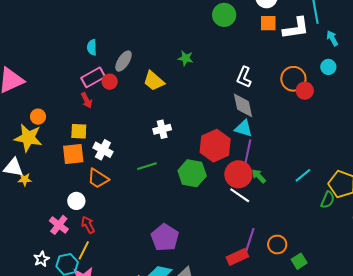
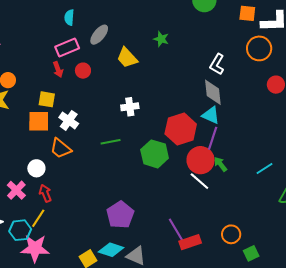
orange circle: (293, 79) -> (259, 48), moved
red circle: (110, 82) -> (83, 71), moved
purple line: (250, 240) -> (176, 230), moved, turned -55

